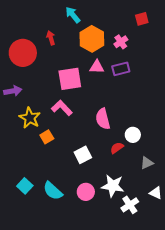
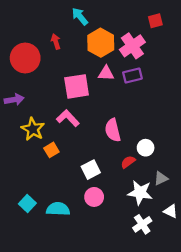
pink cross: (121, 42) -> (132, 46), size x1.6
white star: (113, 186) -> (140, 193), moved
cyan semicircle: (53, 191) -> (58, 209), turned 140
pink circle: (86, 192) -> (94, 197), moved

